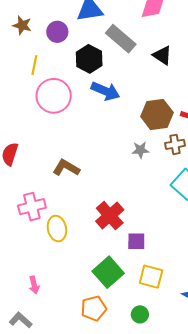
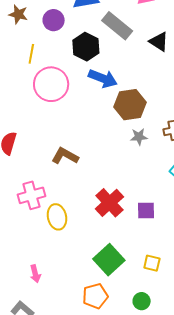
brown hexagon: (157, 114) -> (130, 105), moved
purple square: (136, 241) -> (146, 210), moved
yellow square: (151, 277) -> (152, 263), size x0.7

